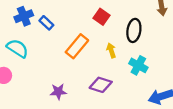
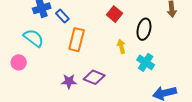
orange rectangle: (77, 46) -> (77, 40), moved, turned -30
purple diamond: (101, 85) -> (94, 77), moved

